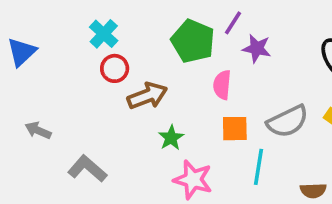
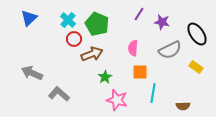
green pentagon: (193, 41) -> (97, 24), moved
purple star: (257, 48) -> (162, 22), moved
blue triangle: (22, 52) -> (29, 18), moved
gray semicircle: (288, 121) -> (170, 50), moved
gray arrow: (38, 130) -> (32, 73), size x1.5

